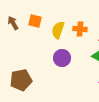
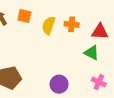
purple circle: (62, 58) -> (59, 84), moved

